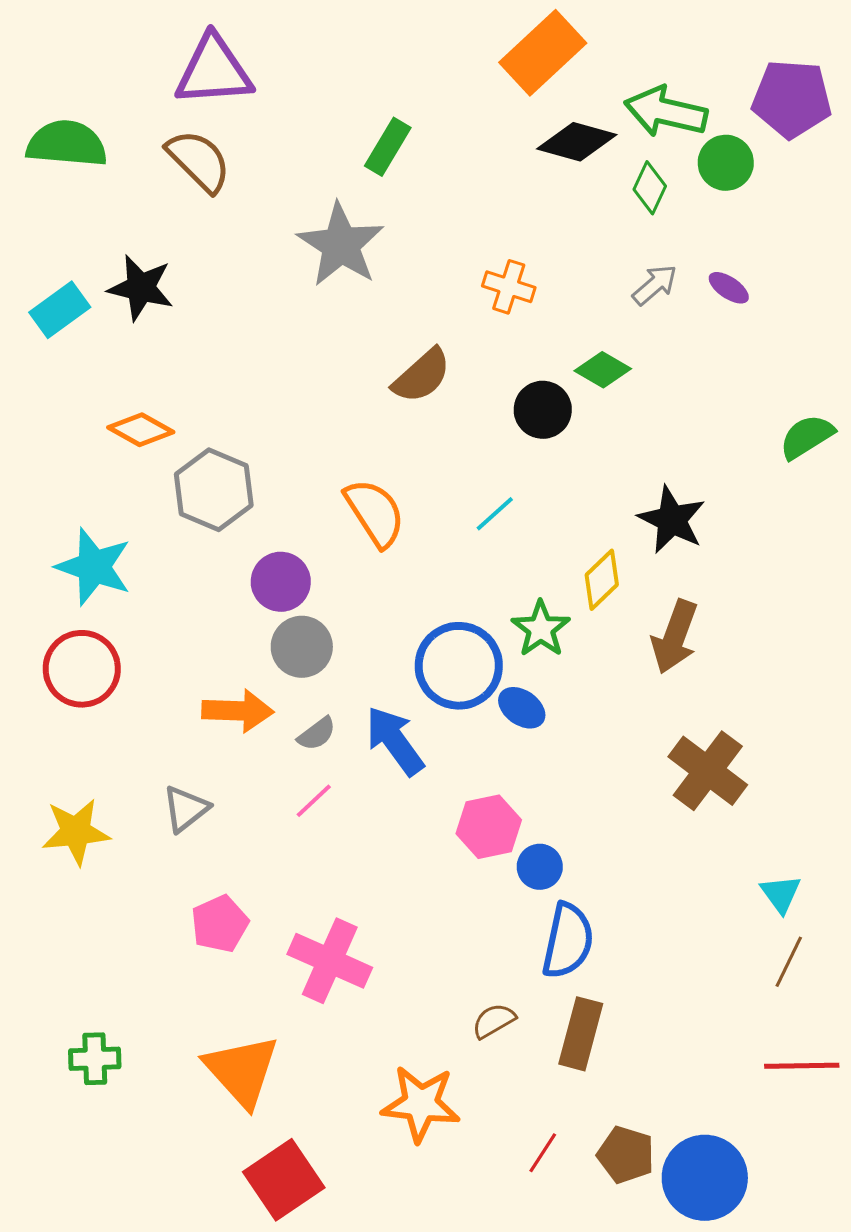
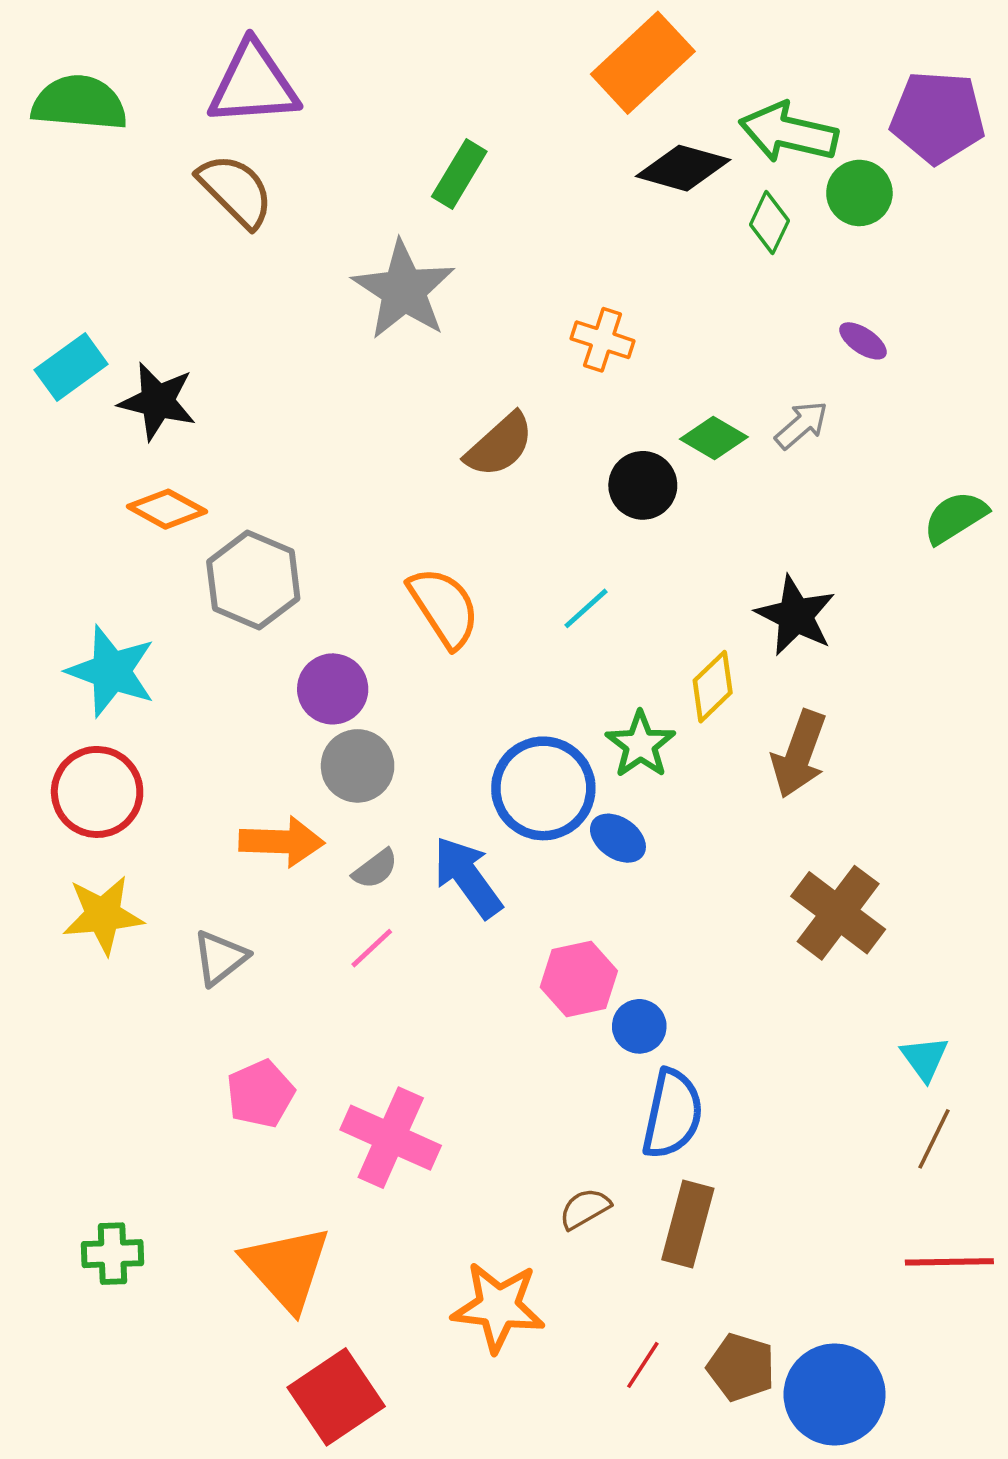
green semicircle: (67, 144) -> (79, 103), moved
gray arrow: (655, 285) -> (801, 425), moved
black star: (141, 288) -> (157, 401), moved
yellow star: (76, 832) -> (103, 915), moved

